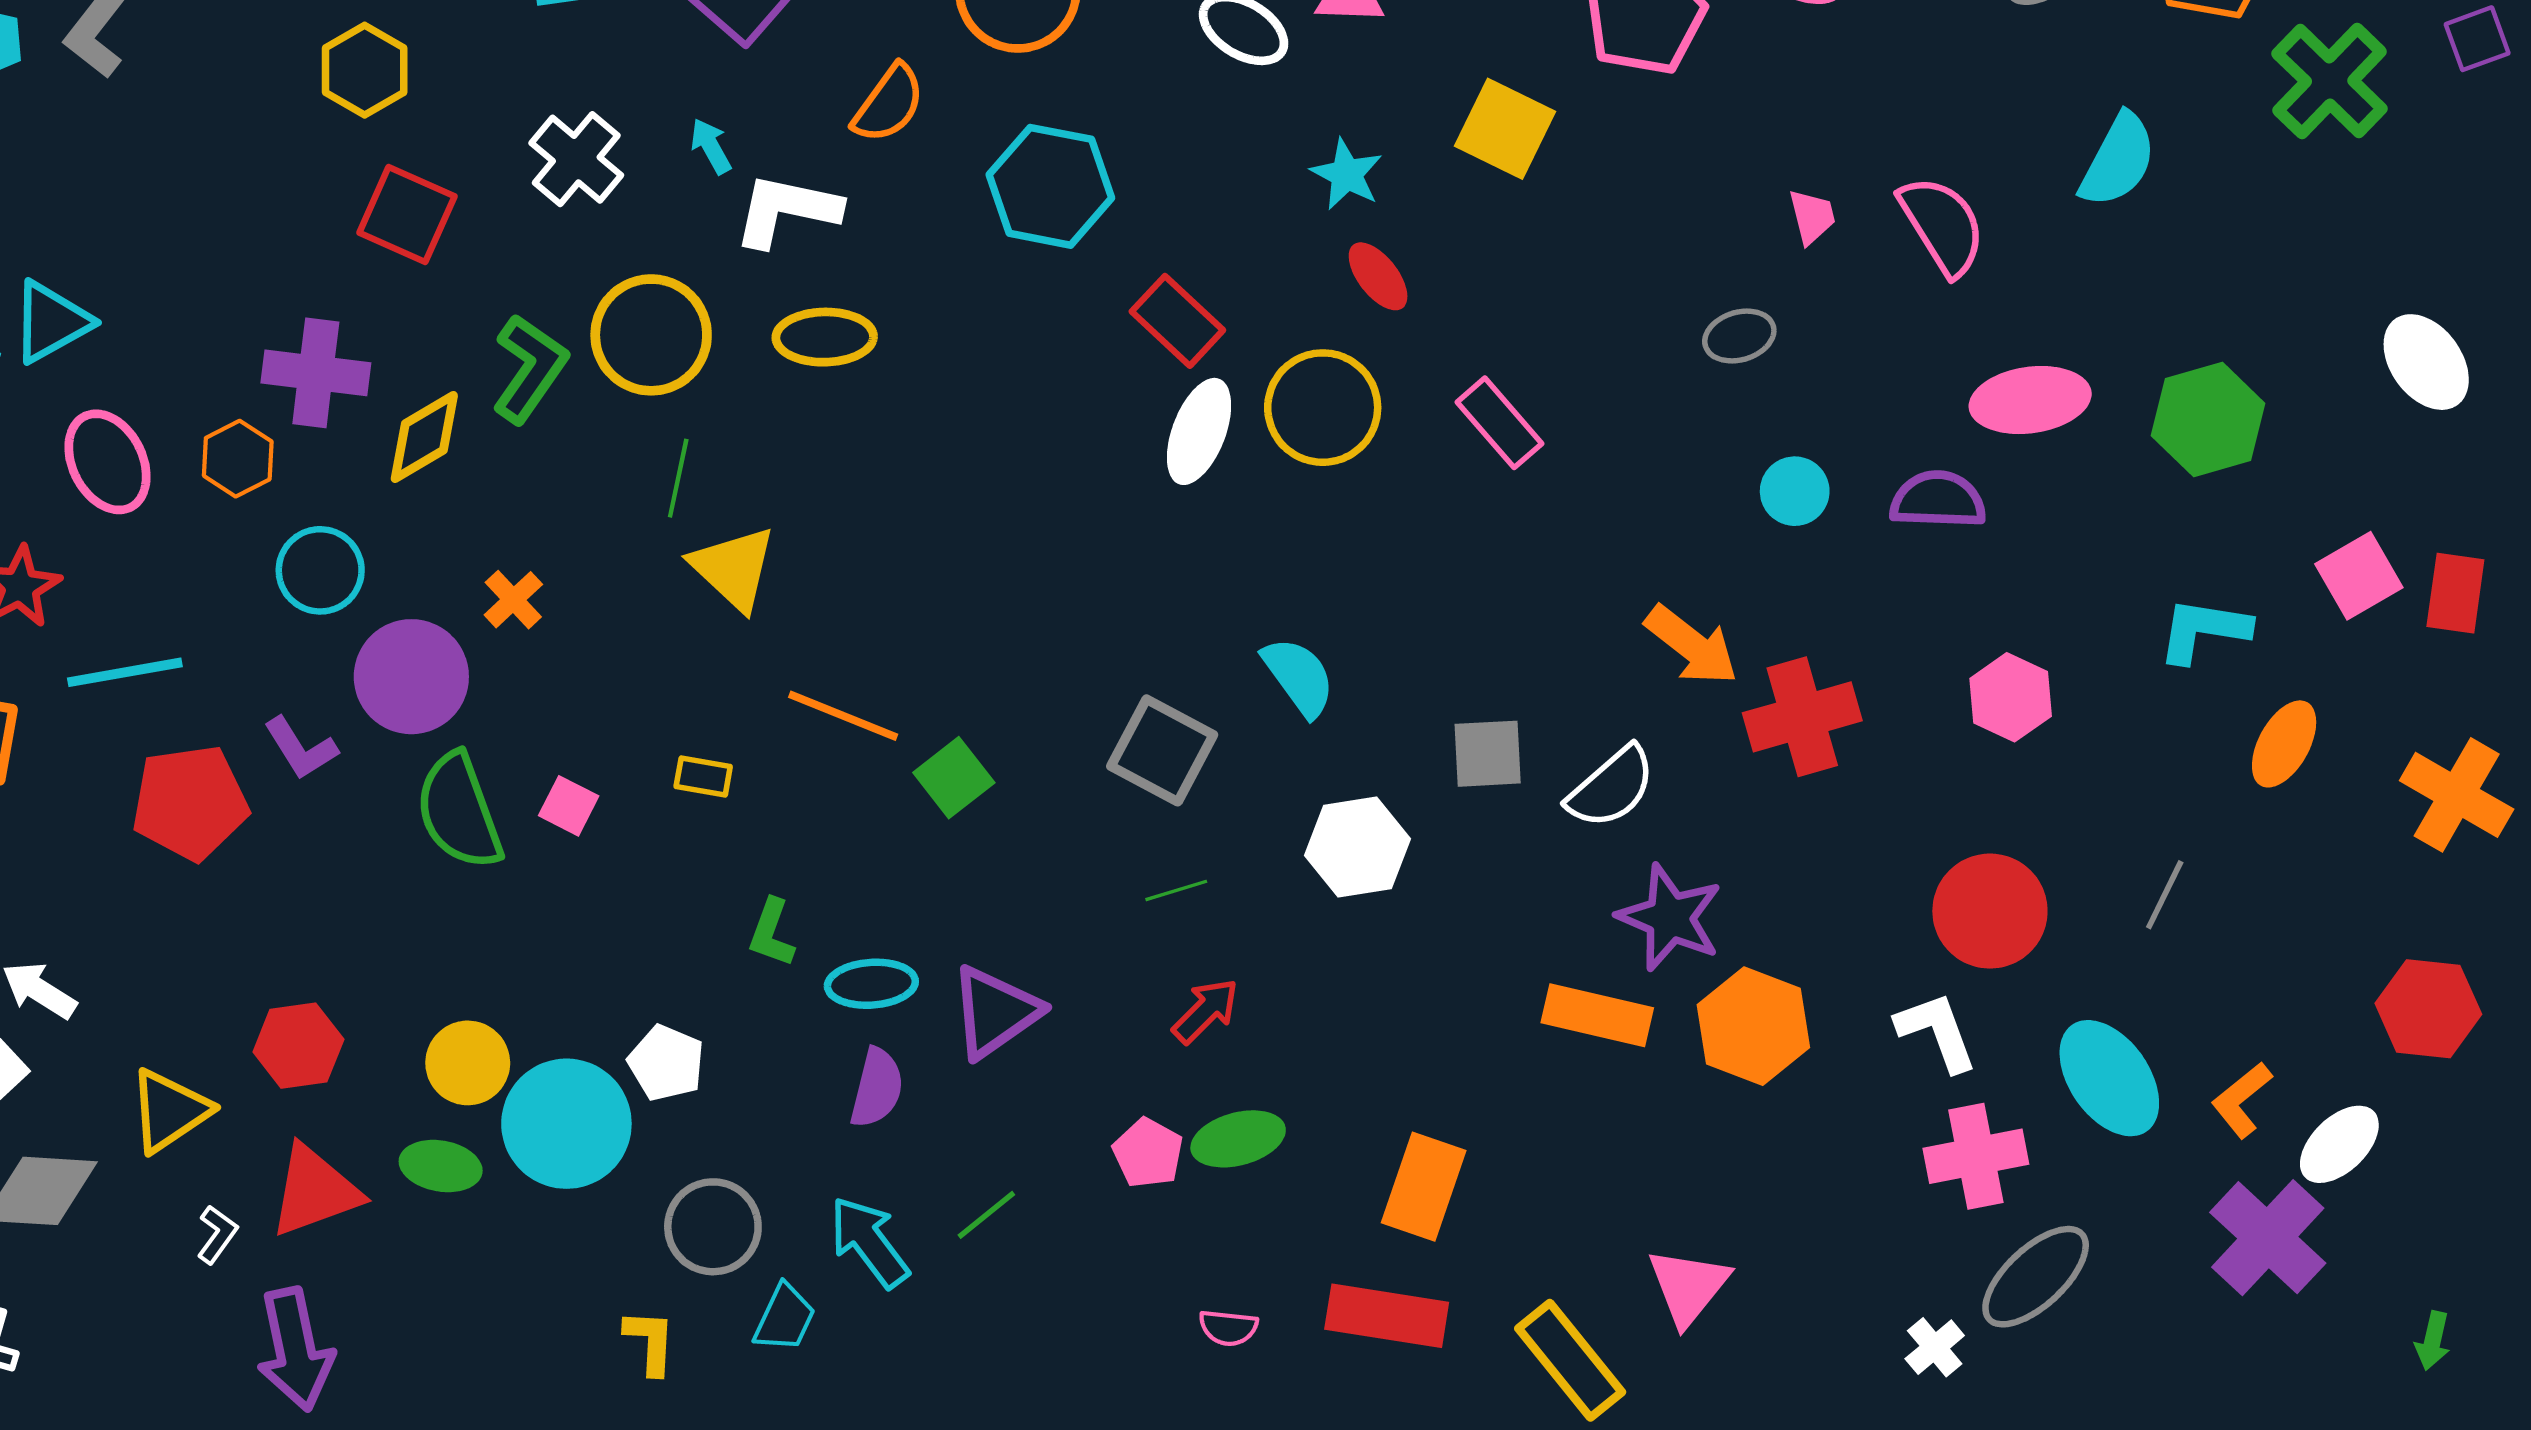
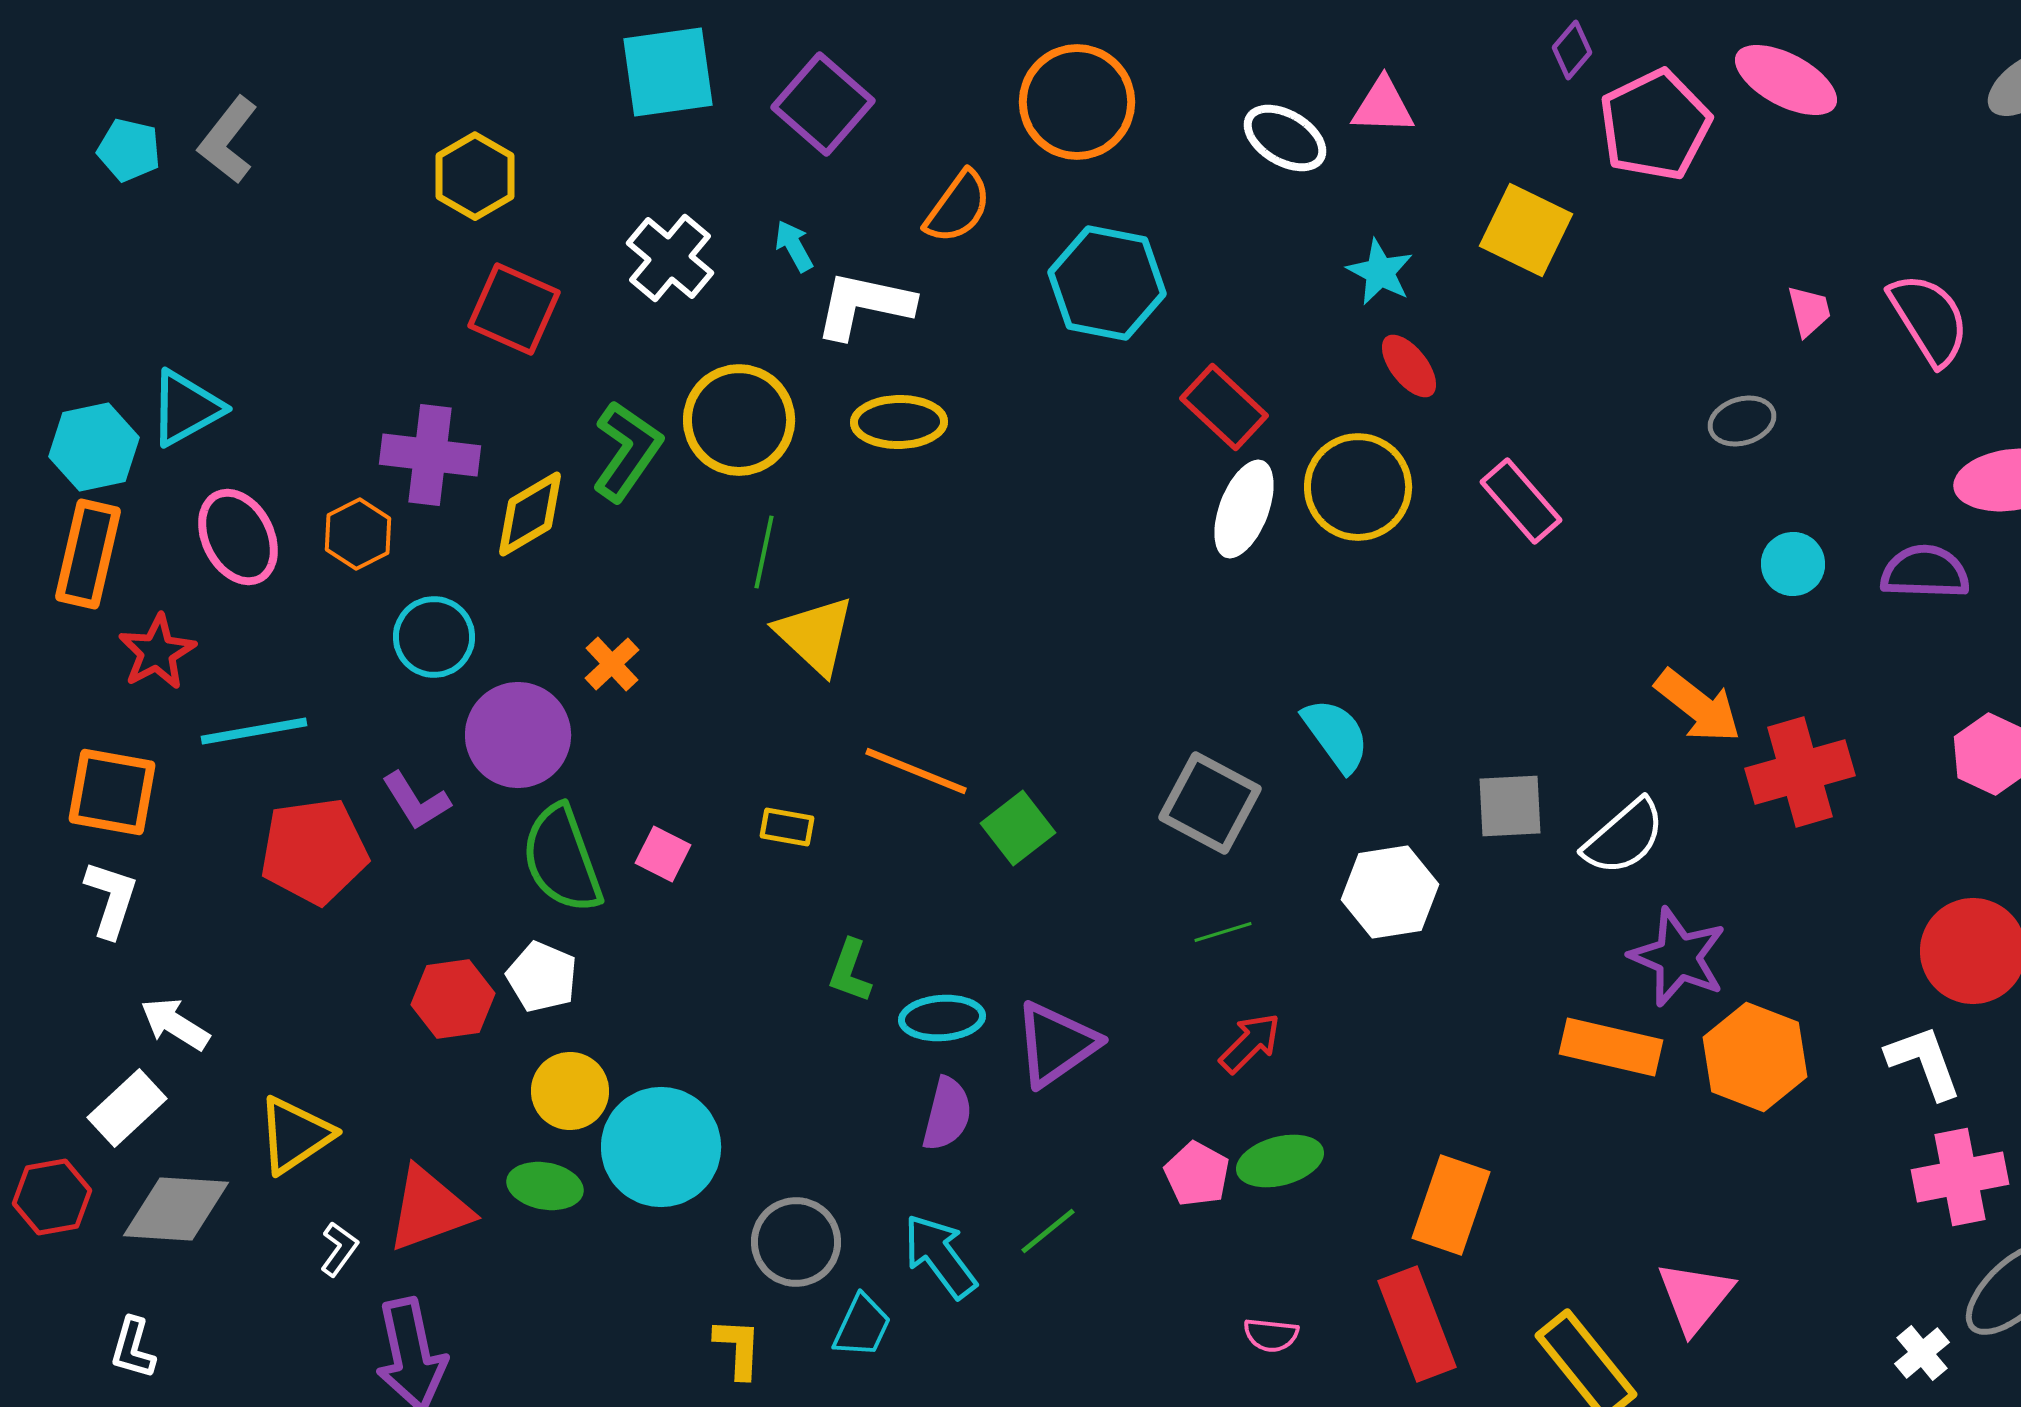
red hexagon: (298, 1046) -> (453, 999), moved
white pentagon: (666, 1063) -> (542, 977), moved
red rectangle: (1387, 1316) -> (1417, 1324), turned 60

